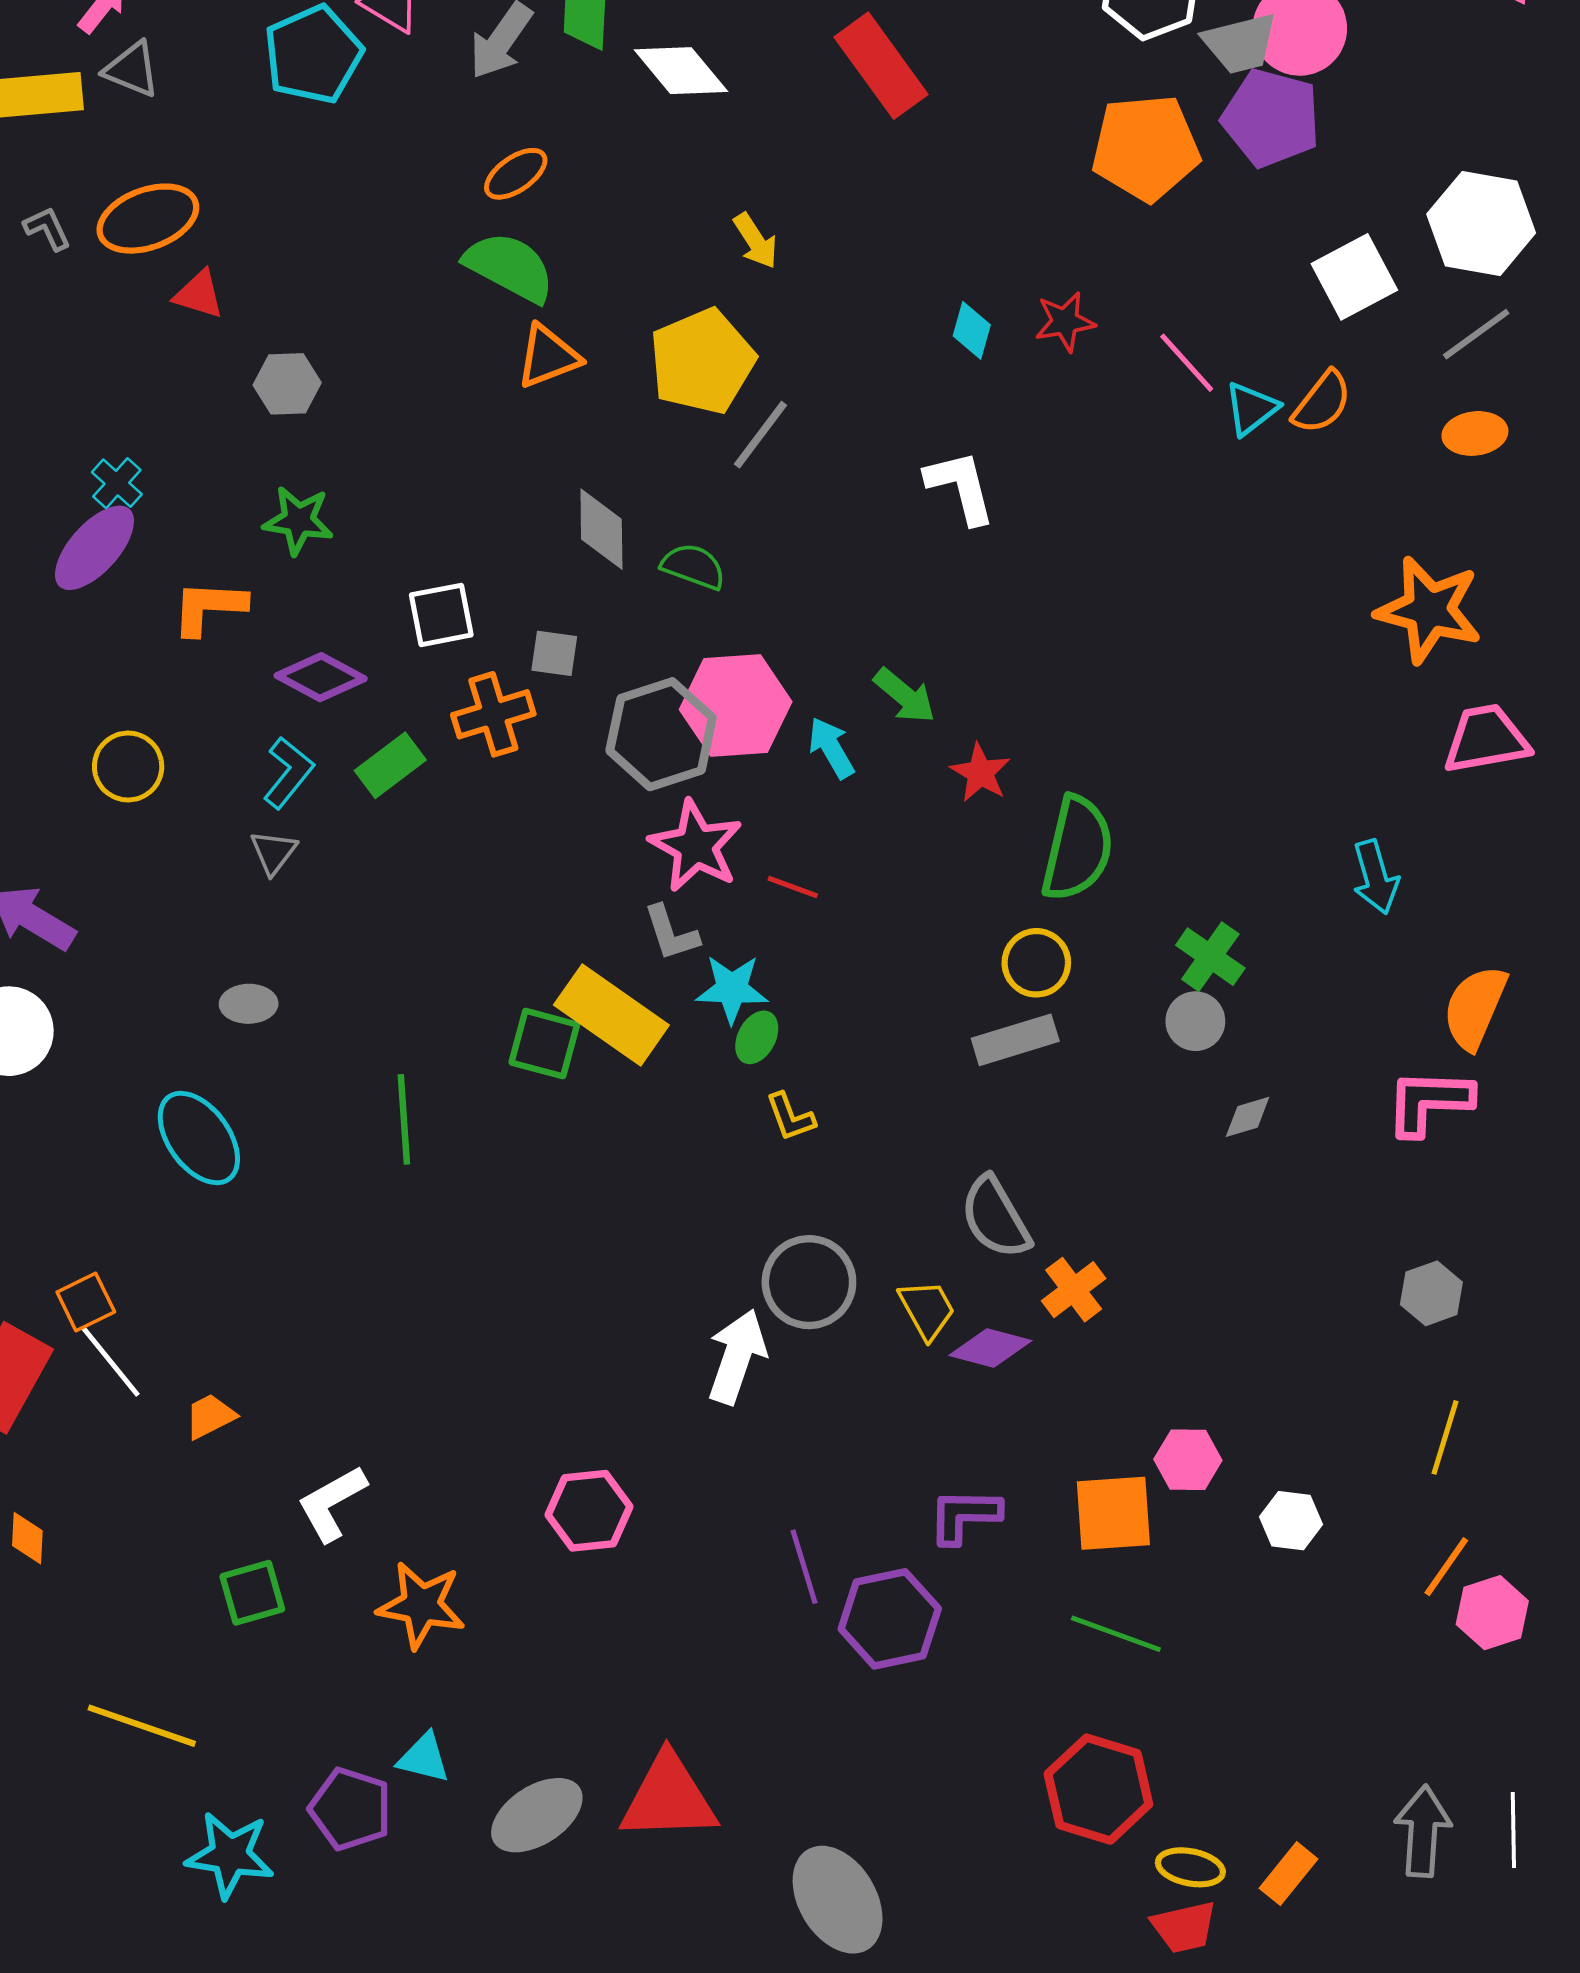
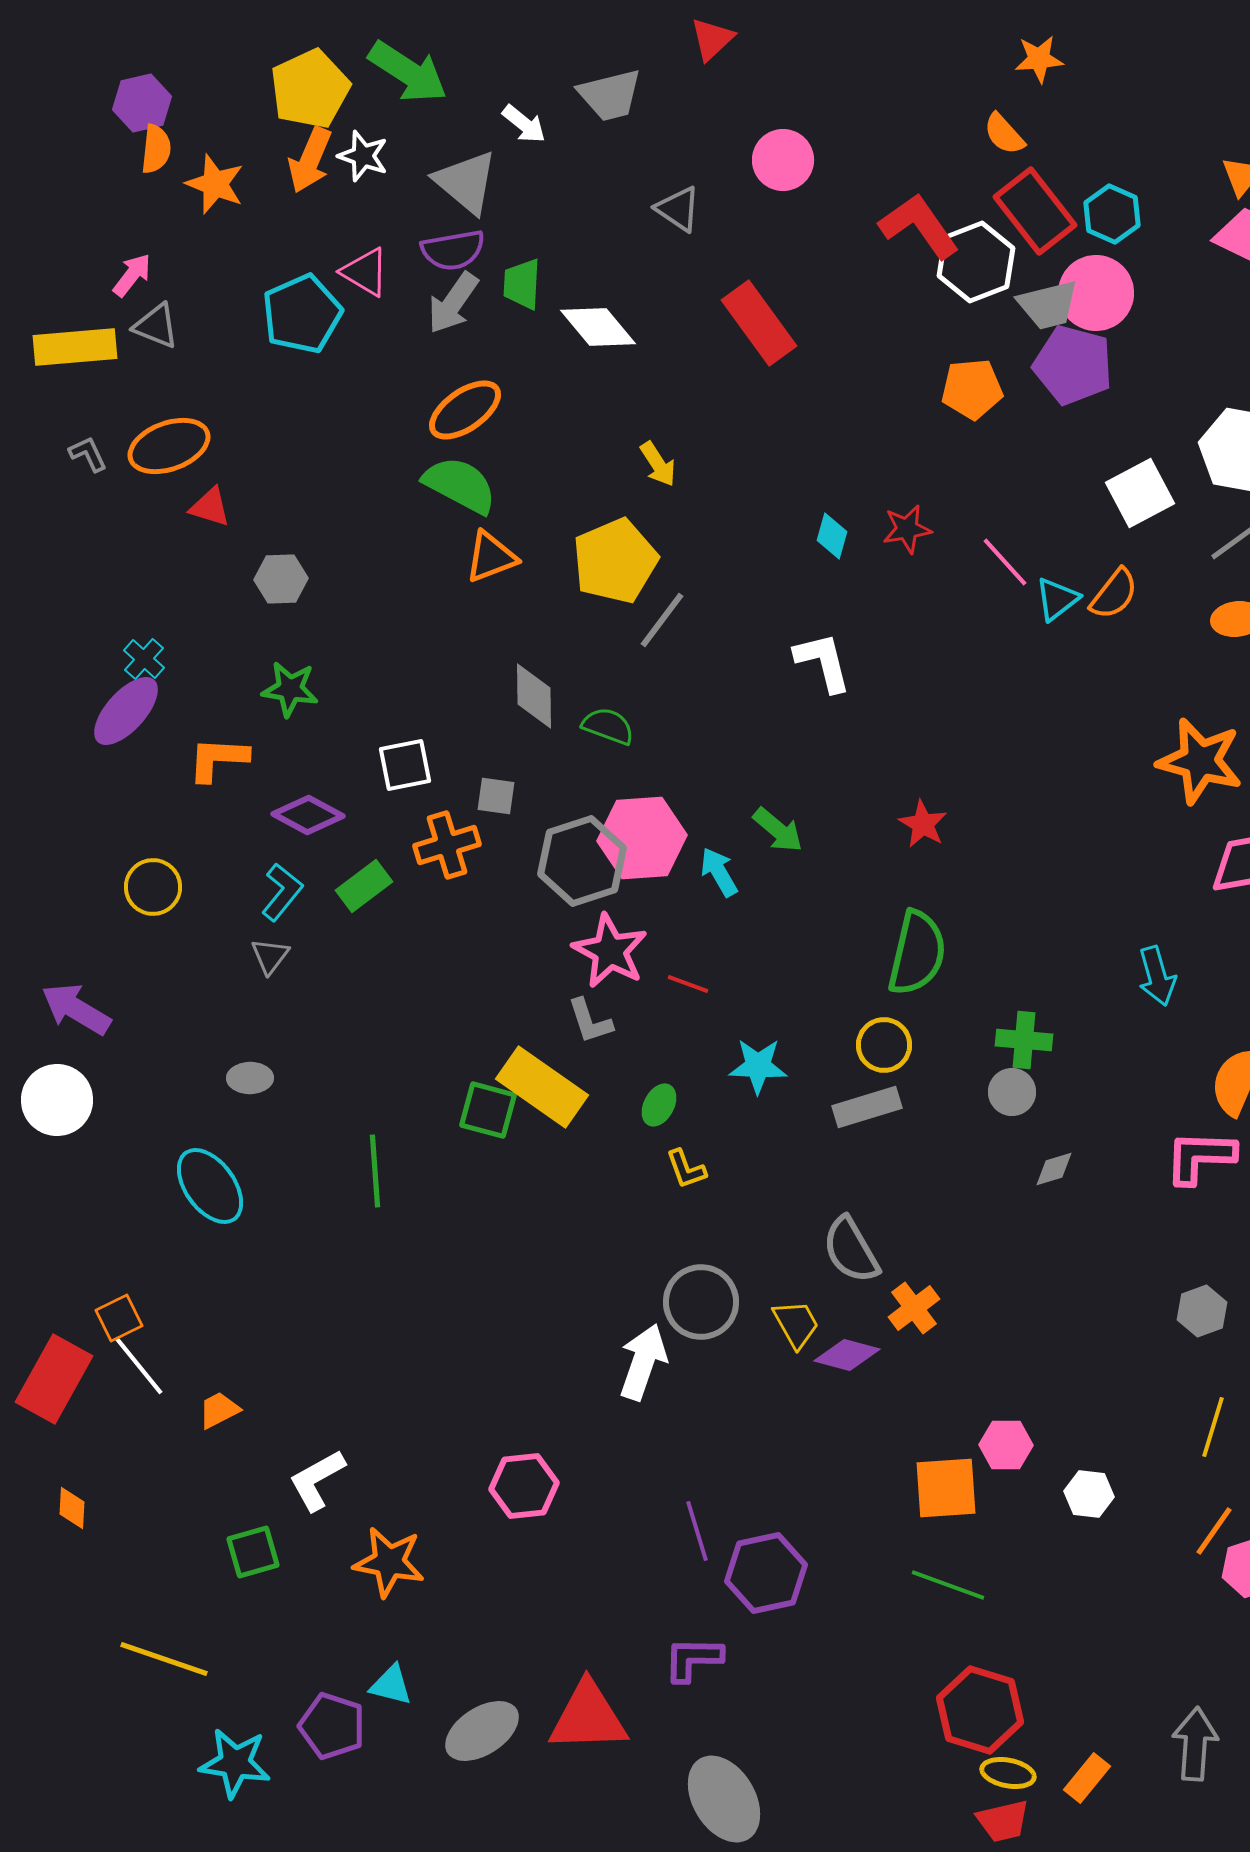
orange pentagon: (1146, 148) -> (972, 389), size x0.7
orange ellipse: (516, 174) -> (465, 410), size x1.4
red star: (980, 773) -> (923, 824), moved
green cross: (1210, 957) -> (1024, 1040), turned -30
cyan star: (732, 989) -> (758, 1066), moved
purple L-shape: (964, 1516) -> (693, 1659), moved
red hexagon: (1098, 1789) -> (980, 1710), moved

